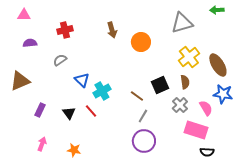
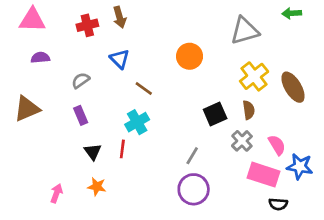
pink triangle: (24, 15) -> (32, 20), size x1.5
red cross: (65, 30) -> (87, 25), moved
brown arrow: (112, 30) -> (120, 17), moved
blue triangle: (82, 80) -> (120, 59), moved
blue star: (223, 94) -> (300, 166), moved
brown line: (137, 96) -> (144, 88), moved
purple rectangle: (40, 110) -> (81, 115), moved, turned -48
red line: (91, 111) -> (122, 149), turned 48
orange star: (74, 150) -> (97, 187), moved

